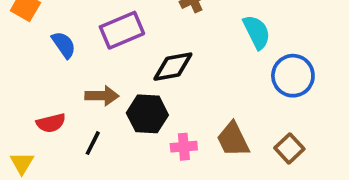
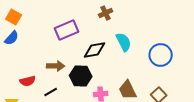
cyan semicircle: (257, 32) -> (124, 42), moved
blue semicircle: (64, 45) -> (12, 38), moved, turned 77
black line: (93, 143) -> (51, 92), turned 32

